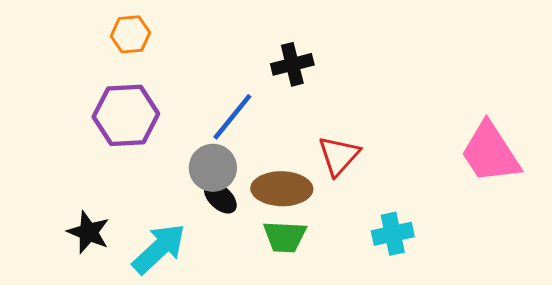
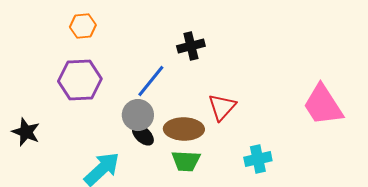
black star: (88, 232) -> (26, 132), moved

